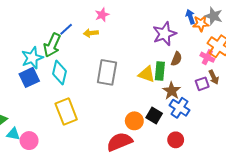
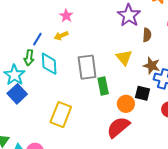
green arrow: (52, 45) -> (29, 58), size x0.7
green rectangle: (160, 71) -> (103, 86), moved
cyan diamond: (60, 73) -> (49, 64), moved
yellow triangle: (147, 74) -> (124, 58), turned 48
yellow rectangle: (66, 111) -> (61, 115), turned 60

